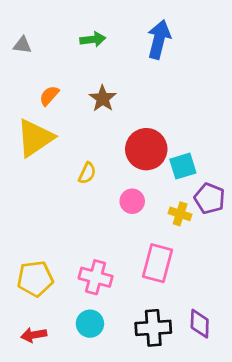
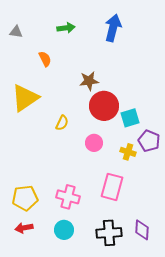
orange semicircle: (49, 96) -> (45, 59), moved, turned 112
brown star: (103, 99) -> (89, 81), moved, turned 30
red arrow: (34, 335) -> (24, 228), moved

